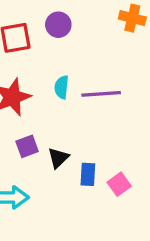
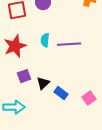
blue rectangle: (88, 174) -> (61, 93), turned -56
pink square: (119, 184) -> (89, 98), moved

